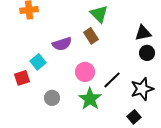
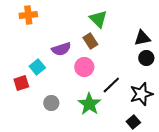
pink circle: (85, 72) -> (84, 67), moved

